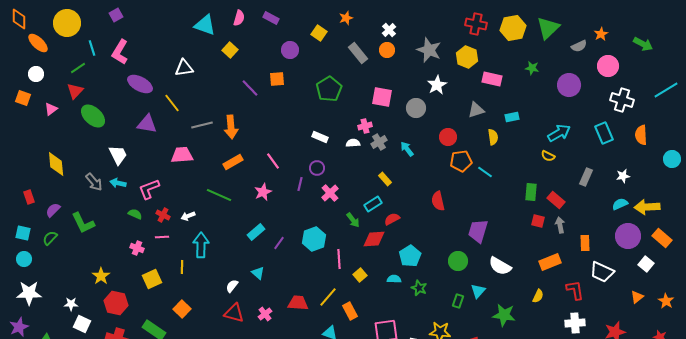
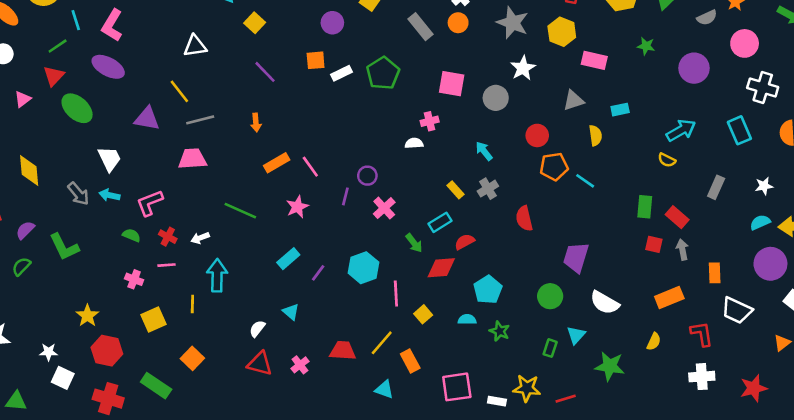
purple ellipse: (140, 84) -> (108, 67), moved
purple line: (250, 88) -> (265, 72), moved
gray line: (202, 125) -> (200, 120), moved
orange arrow: (231, 127) -> (256, 123), size x0.6
white rectangle: (320, 137) -> (341, 73), moved, turned -49
gray cross: (379, 142) -> (488, 189), moved
orange rectangle: (233, 162) -> (277, 163), moved

